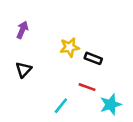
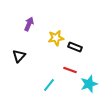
purple arrow: (22, 30) -> (29, 24), moved

